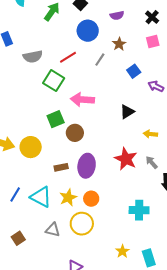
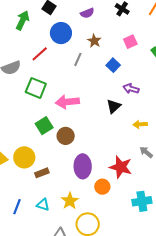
pink square: (153, 41) -> (130, 42), moved
red line: (68, 57) -> (40, 54), moved
purple arrow: (156, 86) -> (131, 89), moved
red star: (126, 159) -> (121, 167), moved
brown rectangle: (61, 167) -> (42, 173), moved
cyan triangle: (41, 197) -> (43, 205), size x0.6
orange circle: (91, 199) -> (102, 187), moved

